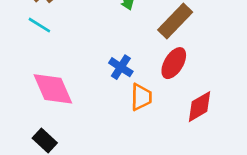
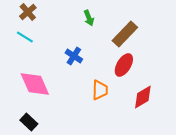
blue cross: (121, 67) -> (74, 56), moved

